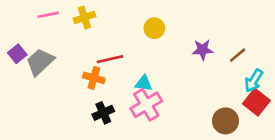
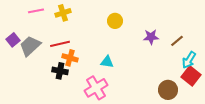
red line: (110, 59) -> (60, 44), moved
pink cross: (146, 105) -> (96, 88), moved
black cross: (103, 113) -> (60, 71), moved, turned 35

